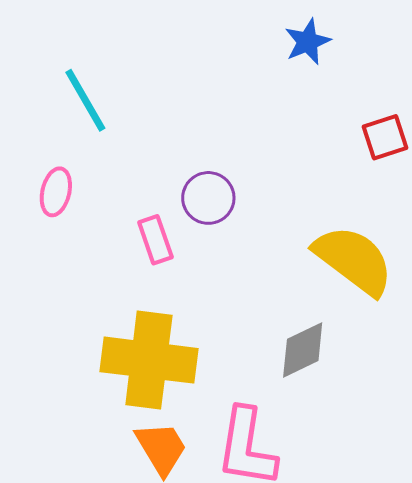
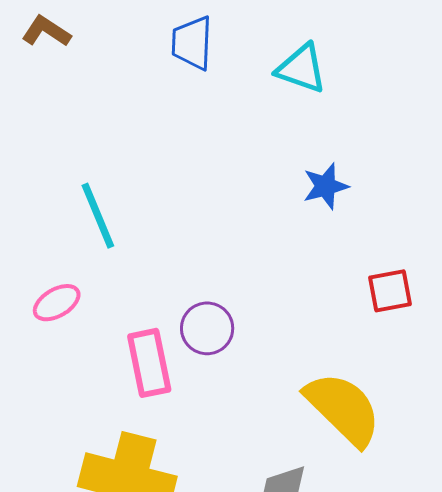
pink ellipse: (56, 192) -> (57, 303), turned 39
pink rectangle: (155, 240) -> (149, 363), size x1.4

